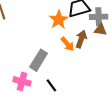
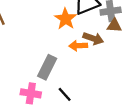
brown arrow: (81, 39) -> (93, 38), turned 96
orange arrow: (67, 44) -> (78, 46), turned 133

